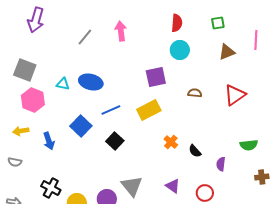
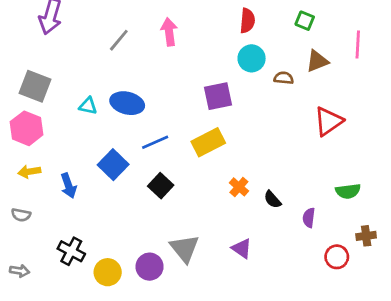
green square: (218, 23) -> (305, 21), turned 32
brown semicircle: (195, 93) -> (284, 78), moved
pink hexagon: (33, 100) -> (27, 128), moved
red circle: (205, 193) -> (337, 257), moved

